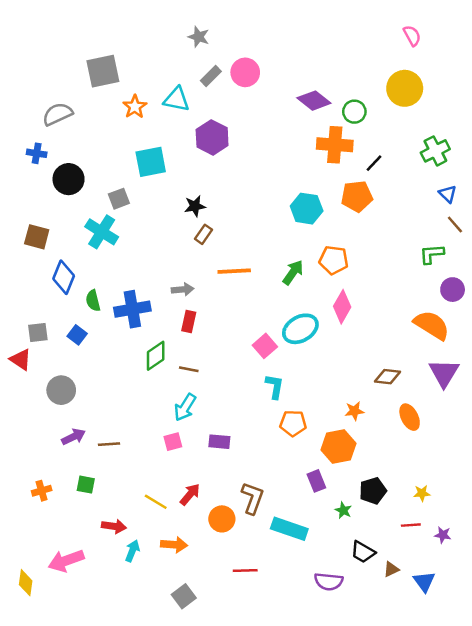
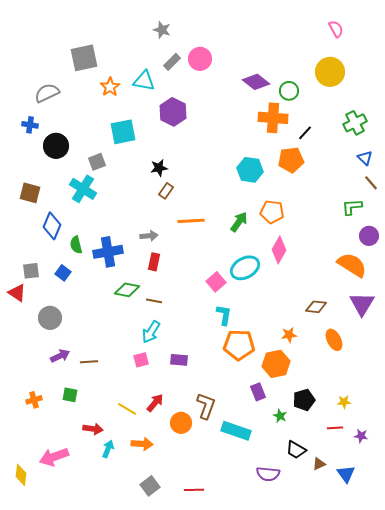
green diamond: (156, 356) -> (127, 290), turned 45
orange pentagon: (293, 423) -> (239, 345), size x1.4
red line: (245, 570) -> (194, 490), moved

